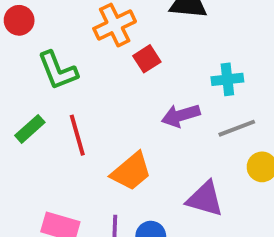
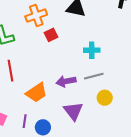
purple arrow: (181, 116) -> (66, 81), moved
purple triangle: (205, 199) -> (73, 111), turned 30

